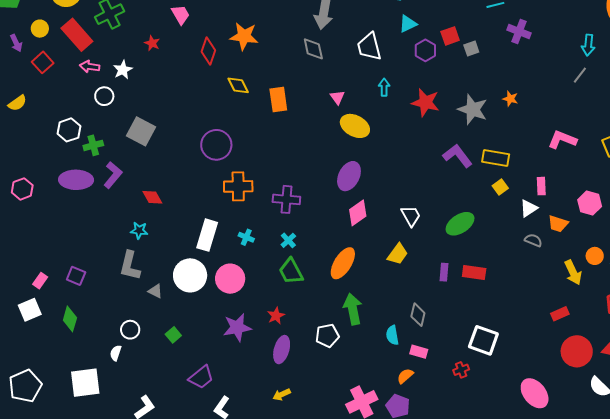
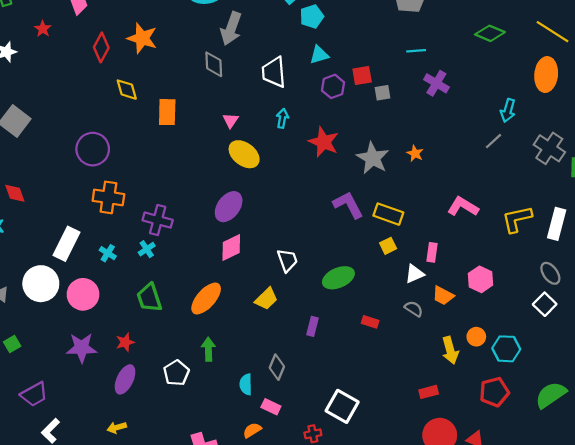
cyan cross: (288, 240) -> (147, 249), moved
red rectangle: (474, 272) -> (370, 322), moved, size x0.7
green arrow: (353, 309) -> (208, 349), size x0.7
white pentagon: (327, 336) -> (176, 373), turned -30

